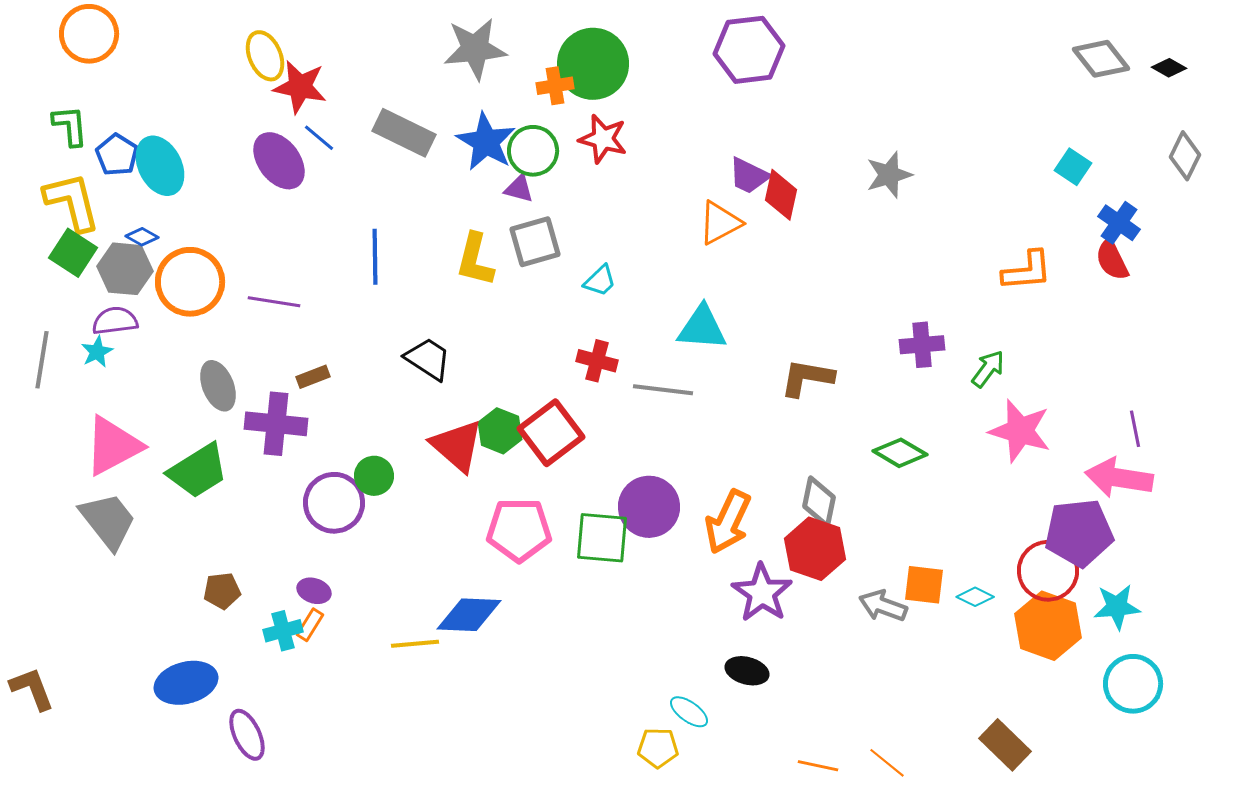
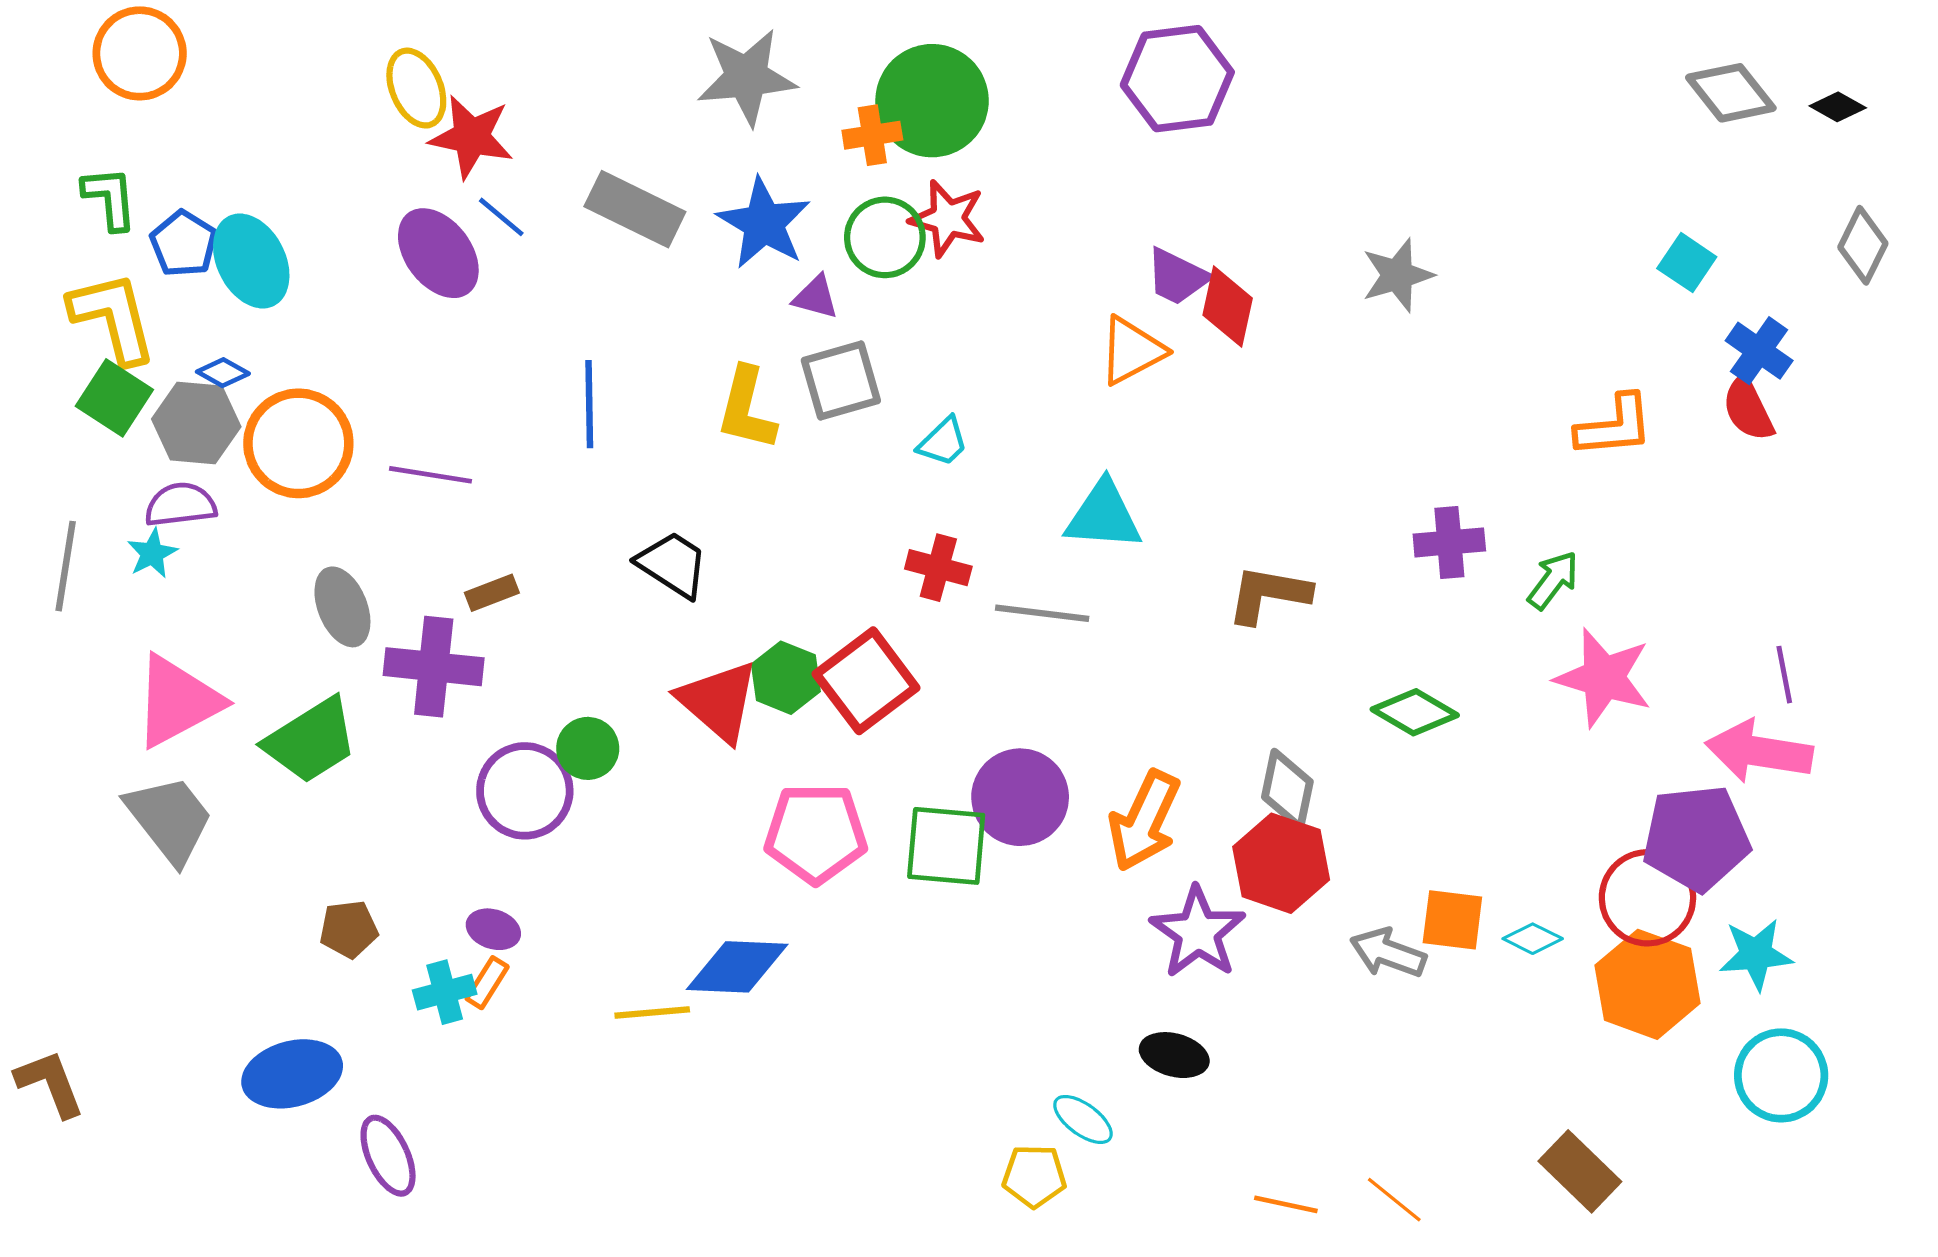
green circle: (533, 151) -> (885, 237), moved

